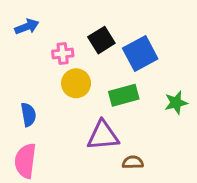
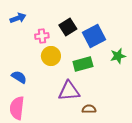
green star: (176, 103) -> (118, 56), moved
blue semicircle: (28, 115) -> (19, 77), turned -49

